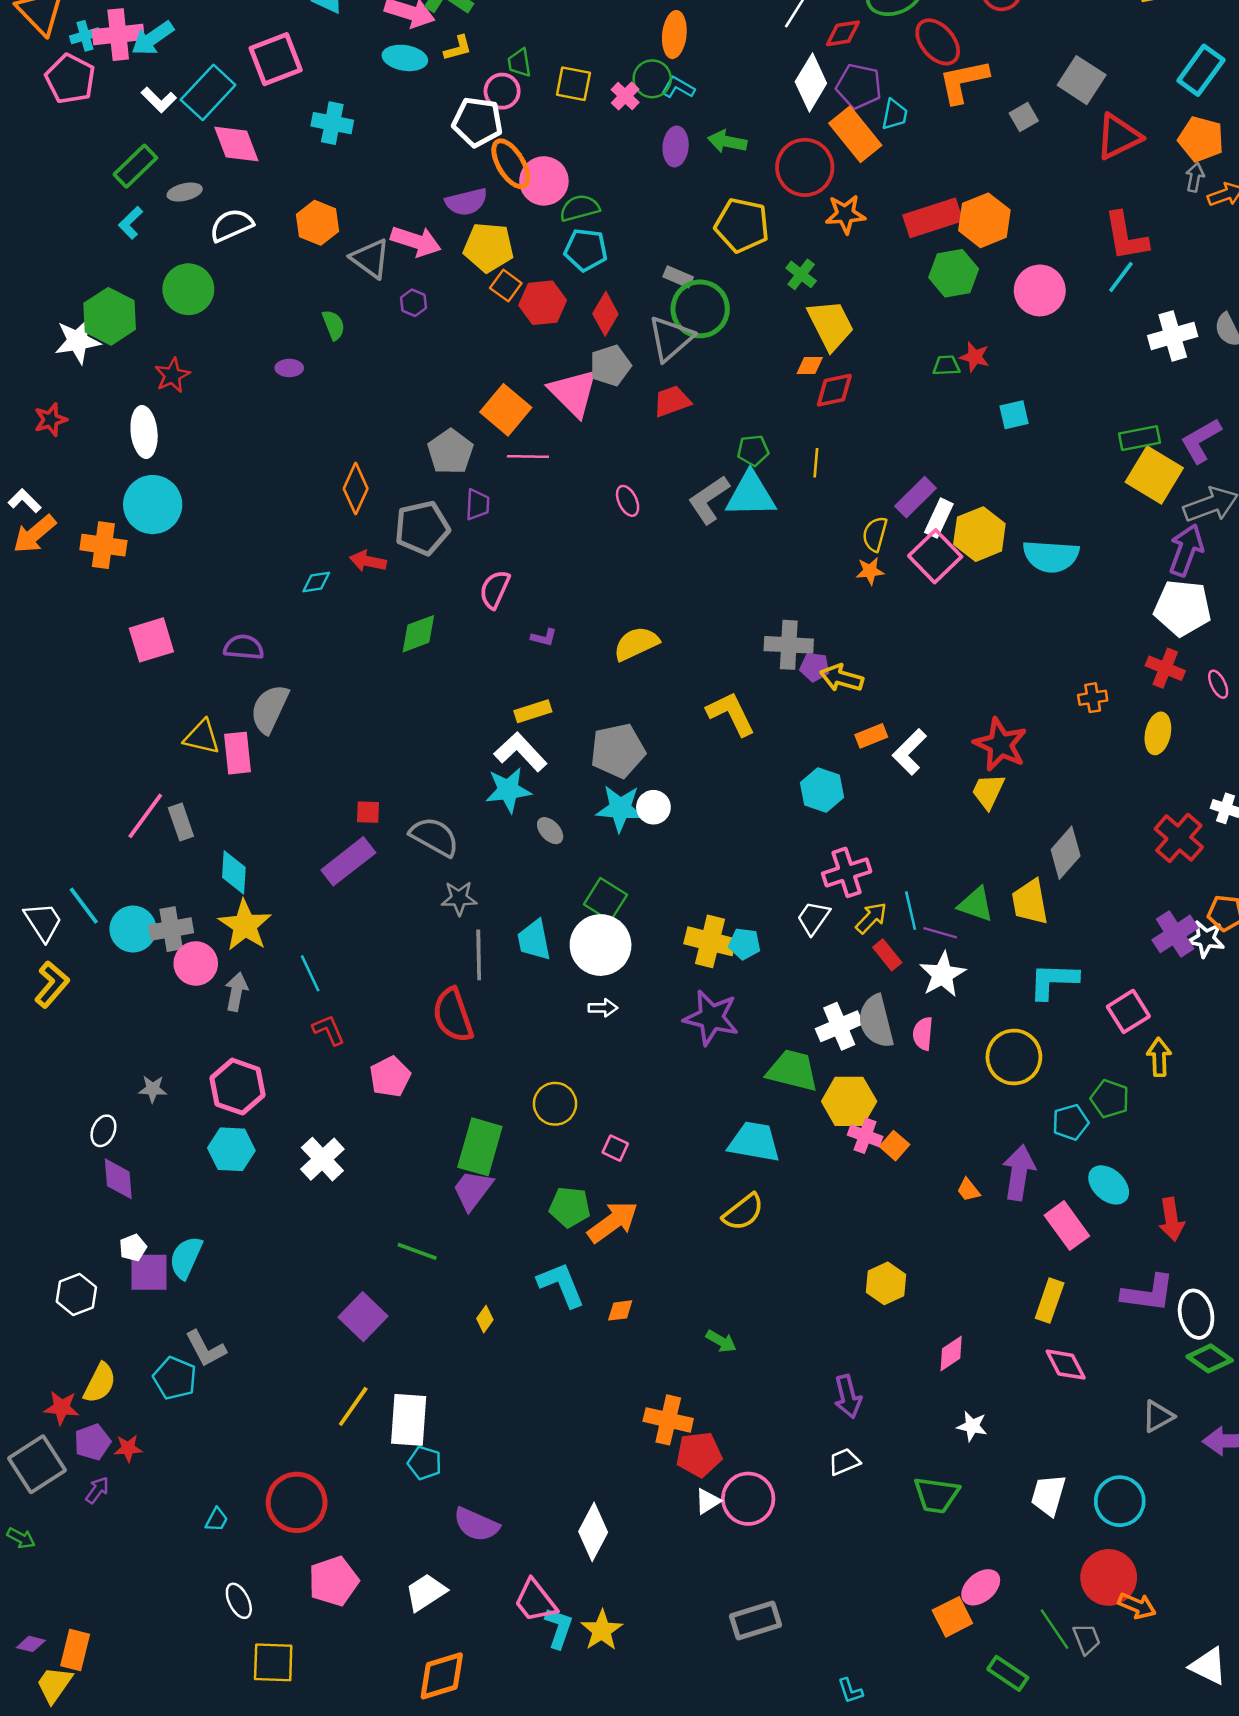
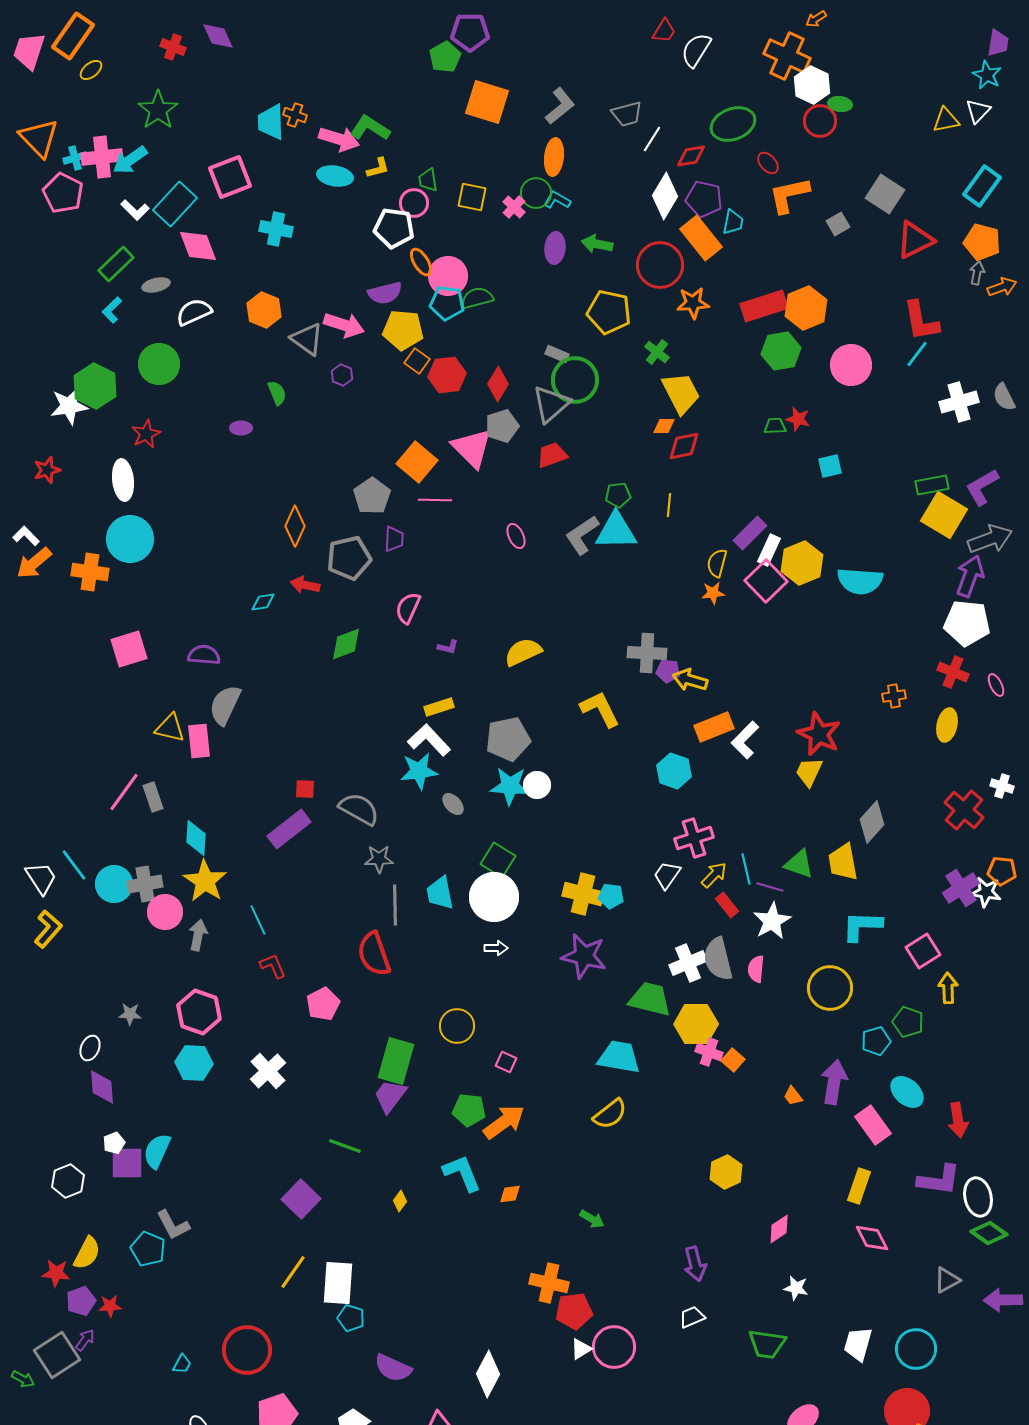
red ellipse: (938, 42) -> (768, 163), size x0.6
orange ellipse: (511, 164) -> (421, 262), size x0.7
cyan pentagon: (586, 250) -> (447, 303), moved
orange rectangle: (871, 736) -> (714, 727), size x1.5
gray square: (37, 1464) -> (57, 1355), moved

